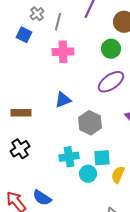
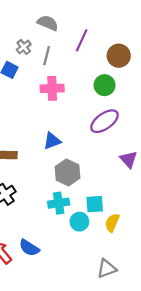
gray hexagon: (90, 123) -> (67, 172), moved

